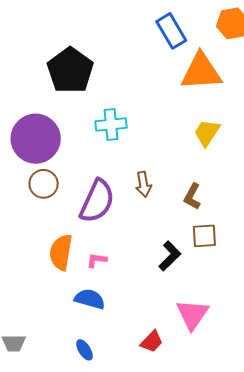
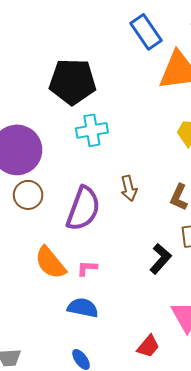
black pentagon: (70, 70) -> (72, 82), moved, turned -30
orange semicircle: (61, 252) -> (50, 263), turned -45

